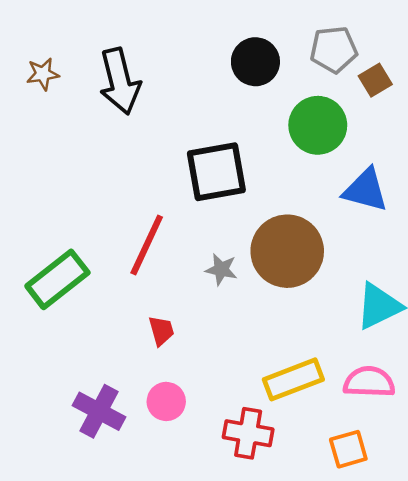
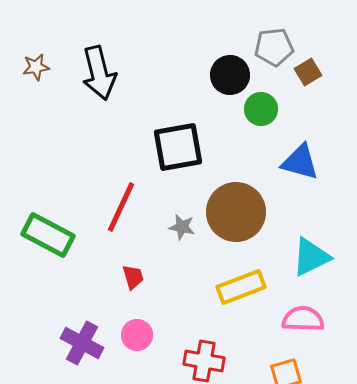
black circle: (255, 62) -> (230, 75), moved
green circle: (318, 125) -> (261, 109), size x0.7
green rectangle: (57, 279) -> (48, 235), turned 66
yellow rectangle: (293, 379) -> (241, 287), moved

